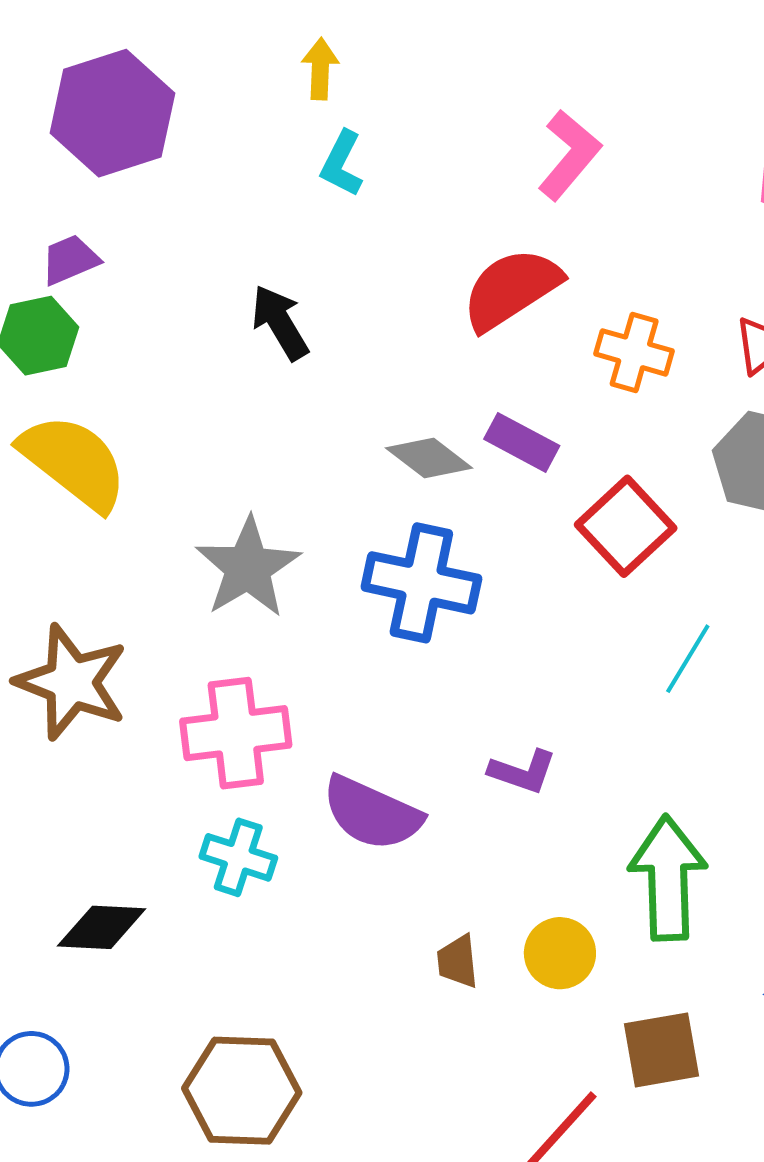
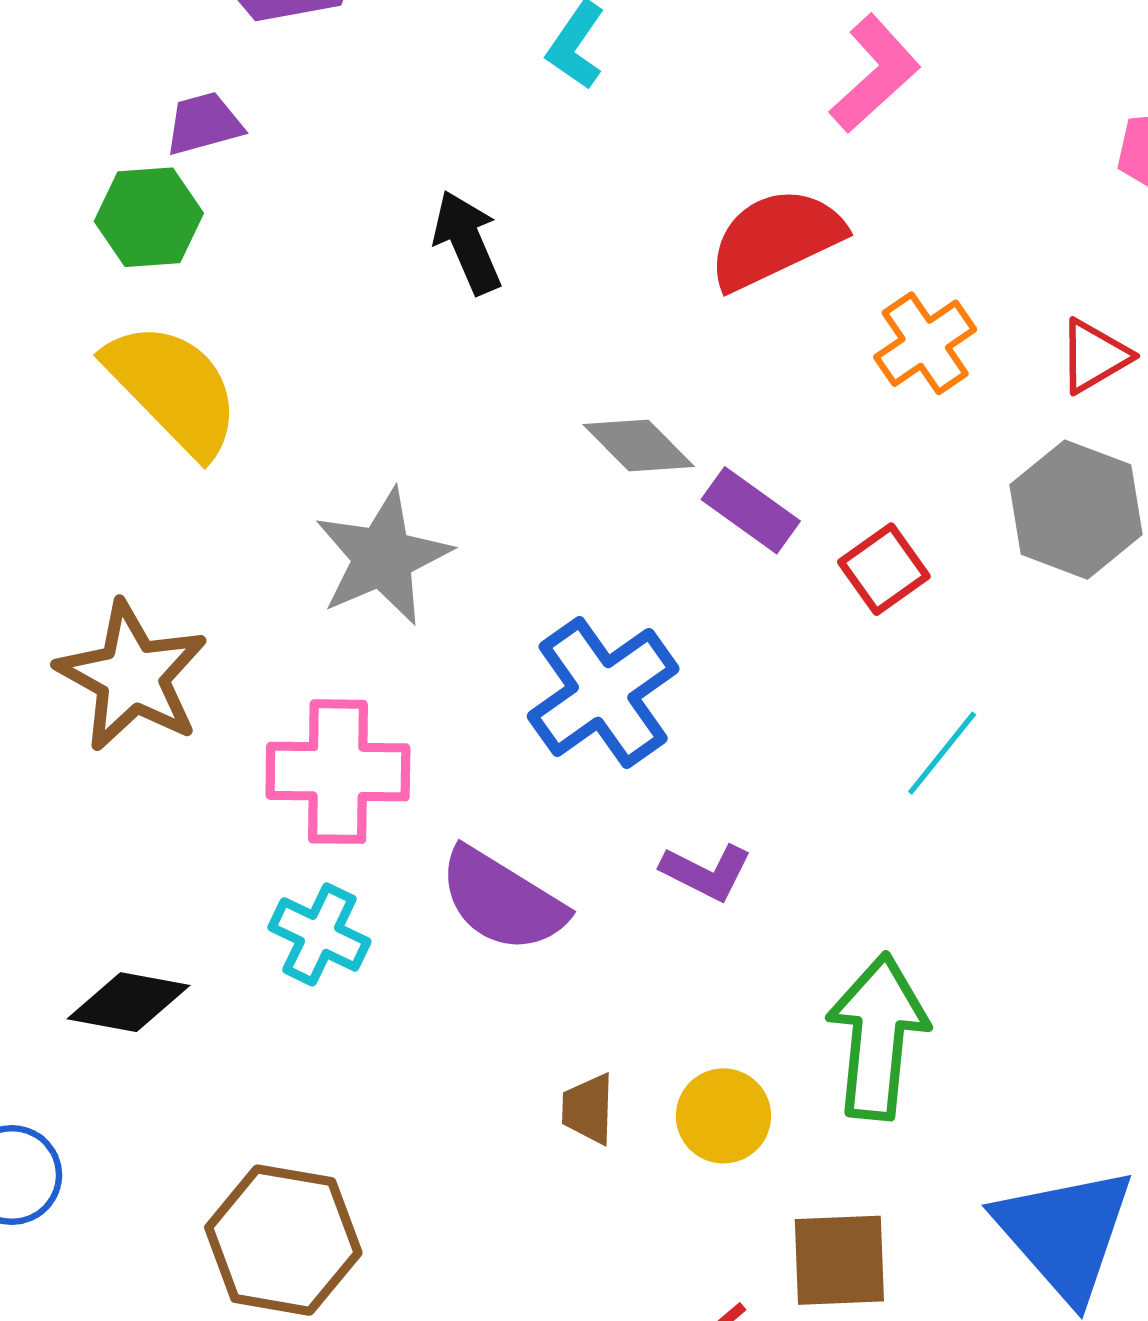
orange cross: (634, 352) -> (925, 343), turned 32
purple rectangle: (522, 442) -> (751, 510), moved
red square: (626, 526) -> (884, 569), size x0.7
blue cross: (421, 583) -> (603, 692), moved, turned 35

